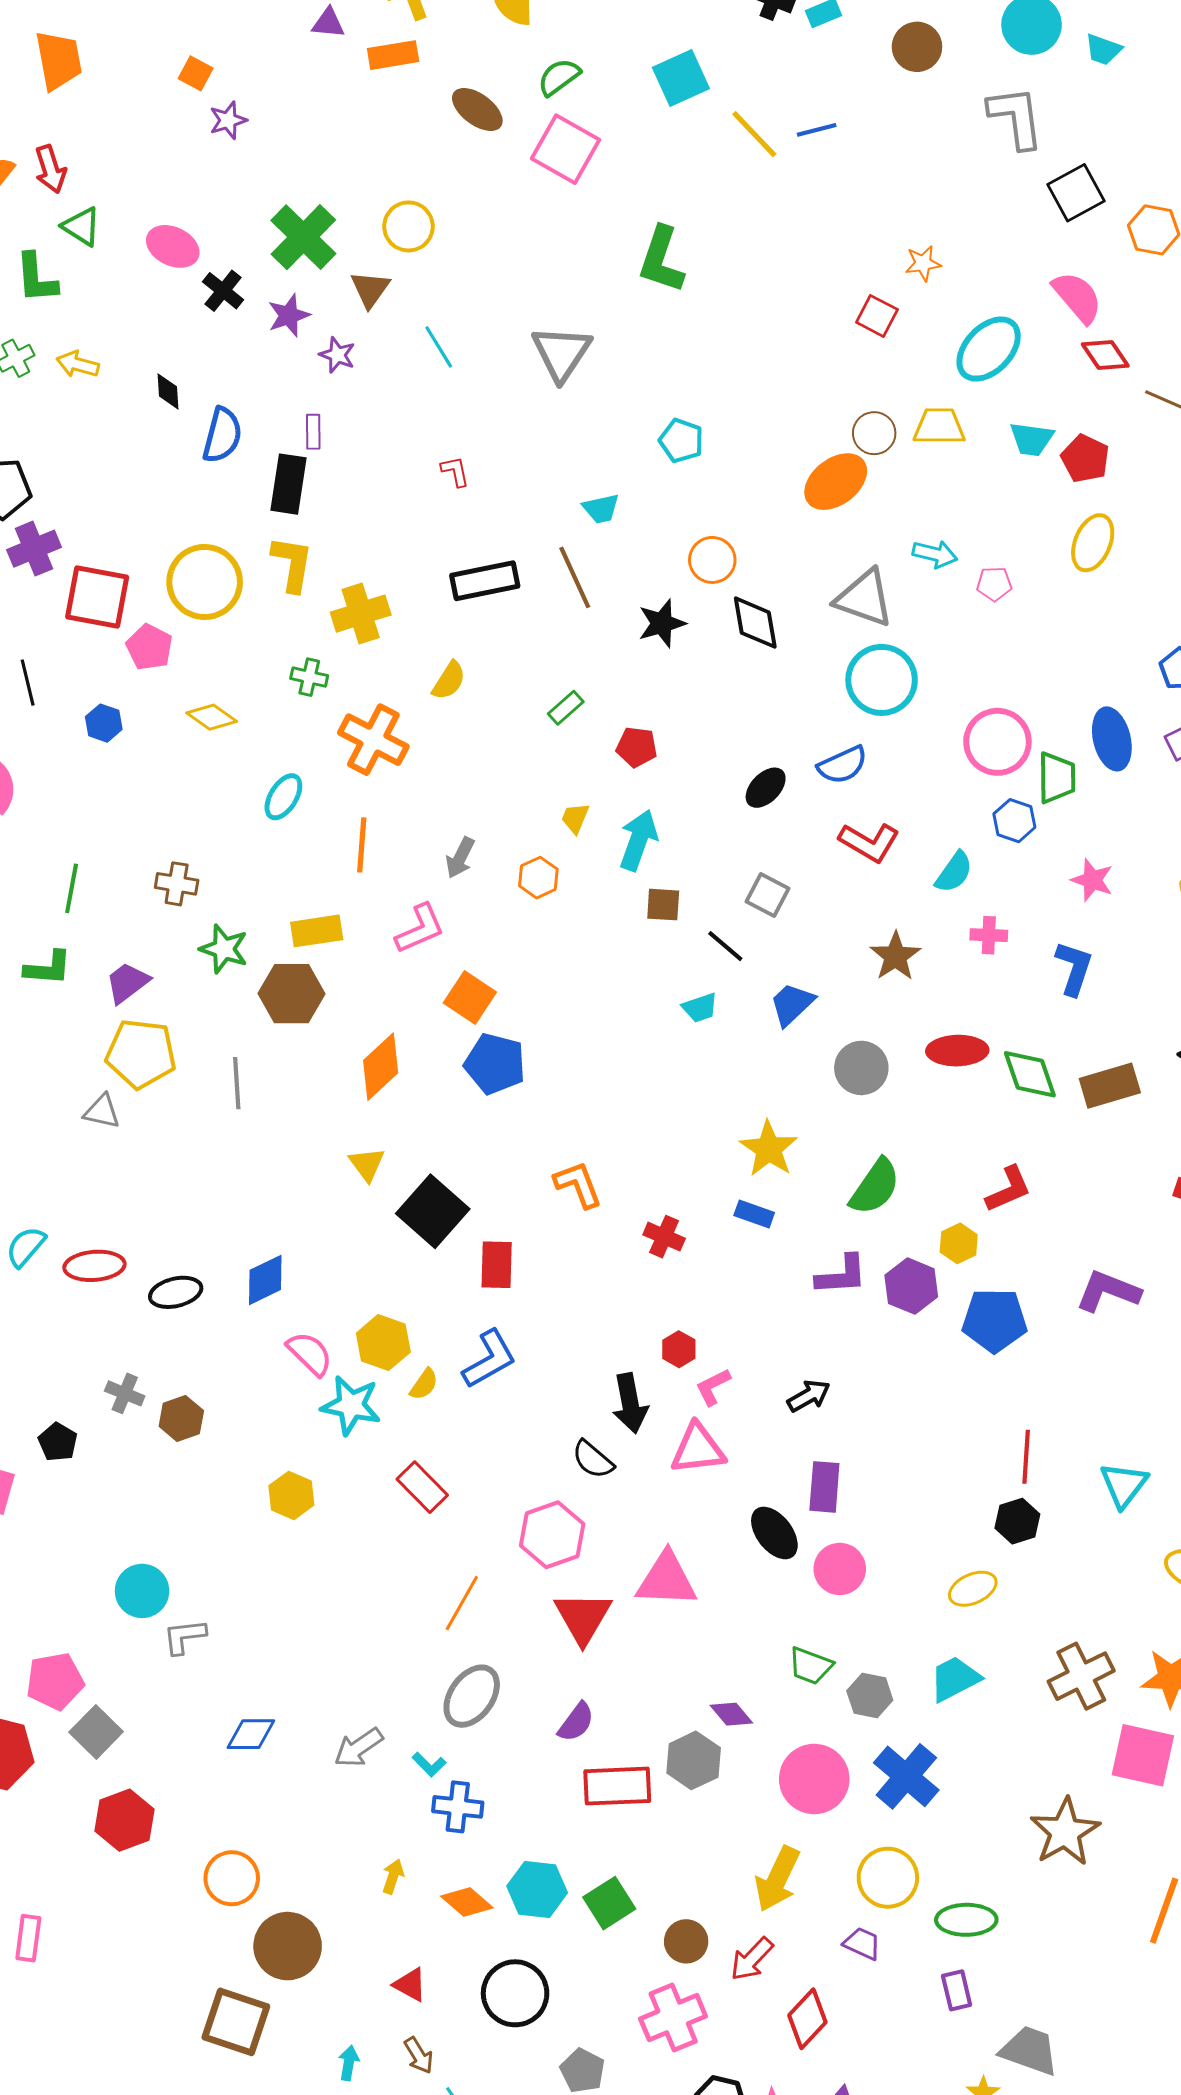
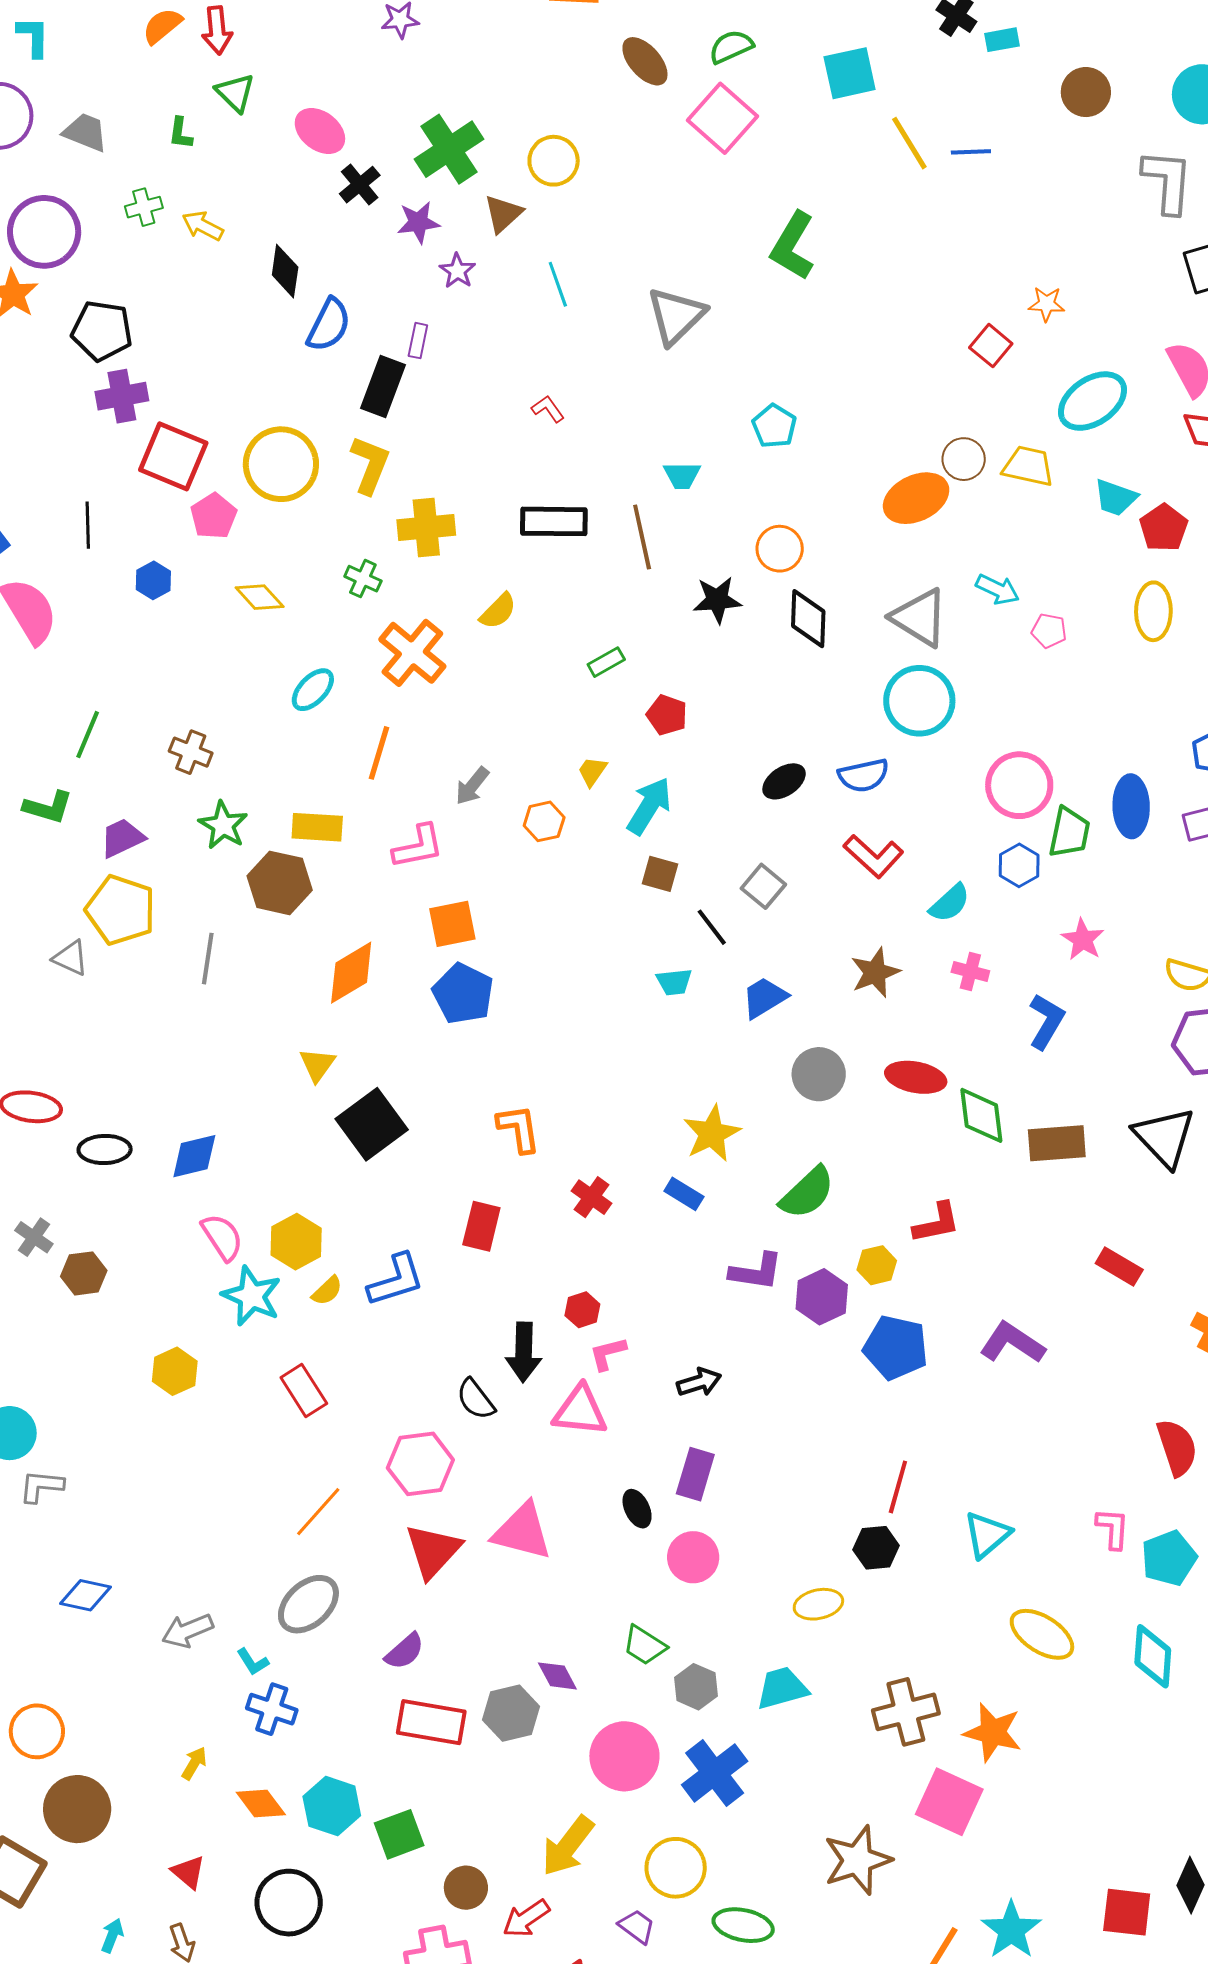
green L-shape: (36, 278) -> (181, 133), size x0.6
black diamond: (168, 391) -> (285, 271), size x1.4
red L-shape: (455, 471) -> (548, 409), turned -36
yellow ellipse: (1093, 543) -> (1153, 611), turned -34
orange square: (470, 997) -> (452, 924), turned 33
red rectangle: (497, 1265) -> (481, 1226), moved
black ellipse: (774, 1533) -> (637, 1509), size x0.7

